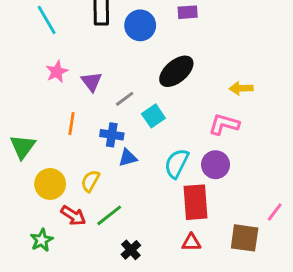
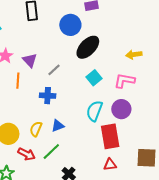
blue circle: (140, 25) -> (70, 25), moved
cyan square: (153, 116) -> (94, 78), moved
orange line: (71, 123) -> (18, 81), moved
blue triangle: (128, 158) -> (58, 126), moved

